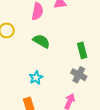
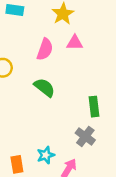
cyan star: (36, 78) -> (46, 155), moved

